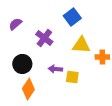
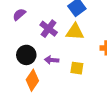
yellow triangle: (81, 45) -> (75, 32), moved
purple arrow: (55, 69) -> (52, 60), moved

